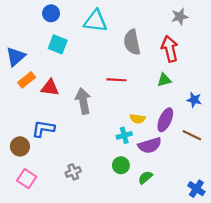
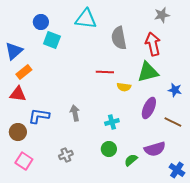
blue circle: (51, 13) -> (41, 22), moved
green triangle: (164, 80) -> (148, 72), size x1.6
red triangle: (50, 88) -> (18, 94), moved
gray arrow: (83, 101) -> (75, 113), moved, size x0.7
yellow semicircle: (138, 119) -> (124, 87), moved
purple semicircle: (150, 145) -> (155, 149), moved

